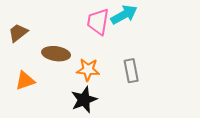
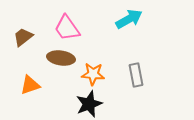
pink trapezoid: (98, 22) -> (67, 28), moved, turned -44

